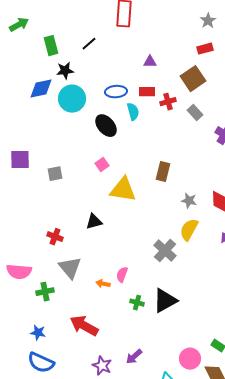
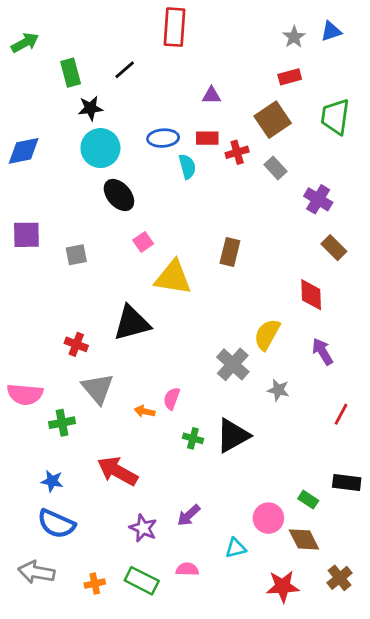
blue diamond: (41, 89) -> (24, 151), moved
black ellipse: (106, 126) -> (119, 195), moved
gray star: (189, 201) -> (278, 390), moved
black triangle: (94, 222) -> (132, 323), size x1.6

